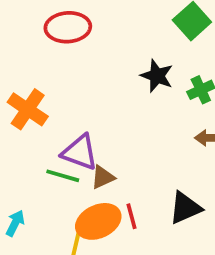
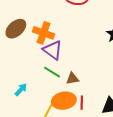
orange cross: (28, 109) -> (44, 33), turned -30
purple triangle: (80, 152) -> (53, 50), moved

